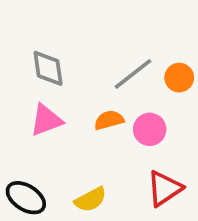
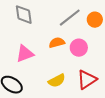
pink triangle: (46, 120) -> (25, 54), moved
yellow semicircle: (91, 200) -> (57, 81), moved

